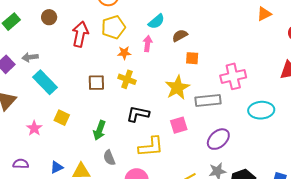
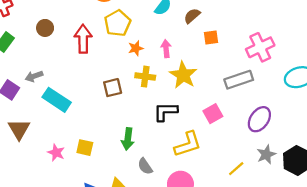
pink arrow: (148, 44) -> (166, 49), moved
yellow star: (177, 88) -> (183, 75), moved
yellow square: (62, 118) -> (85, 148), moved

